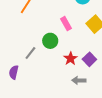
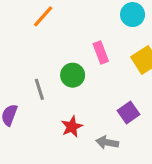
gray line: (30, 53) -> (39, 89), turned -64
red star: (70, 59) -> (72, 127), moved

